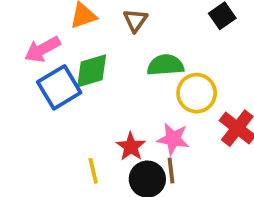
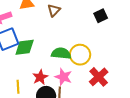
green semicircle: (165, 65) -> (61, 53), moved
green diamond: (92, 71) -> (25, 47), moved

